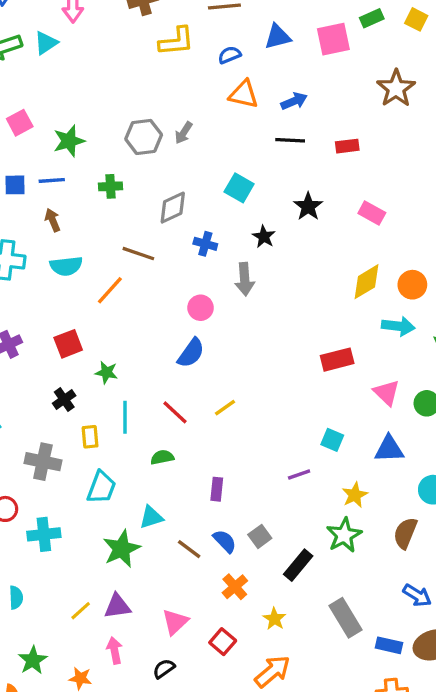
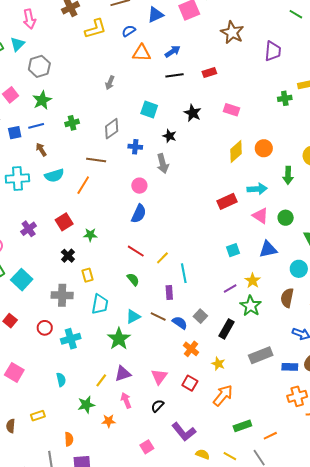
gray hexagon: (144, 137) -> (39, 66), moved
cyan arrow: (398, 326) -> (257, 189), moved
yellow line: (225, 408) -> (162, 258), moved
cyan line: (125, 417) -> (184, 273), moved
cyan square: (332, 440) -> (233, 250), turned -32
green semicircle: (162, 457) -> (133, 279), turned 72
purple line: (299, 474) -> (230, 288), moved
brown line: (189, 549) -> (158, 316), moved
gray rectangle: (346, 618) -> (261, 355), turned -70
green star: (33, 660) -> (86, 405), moved, turned 30

